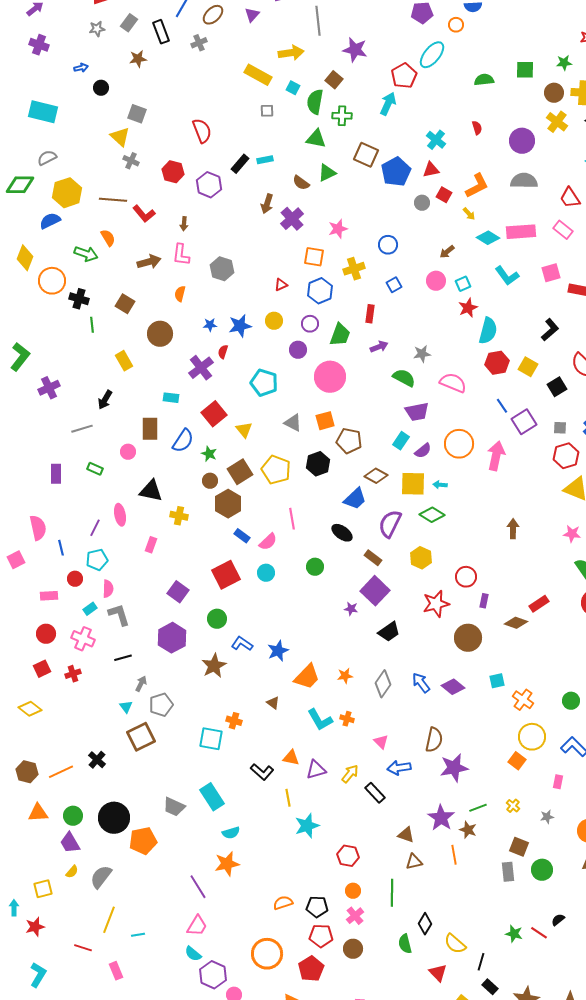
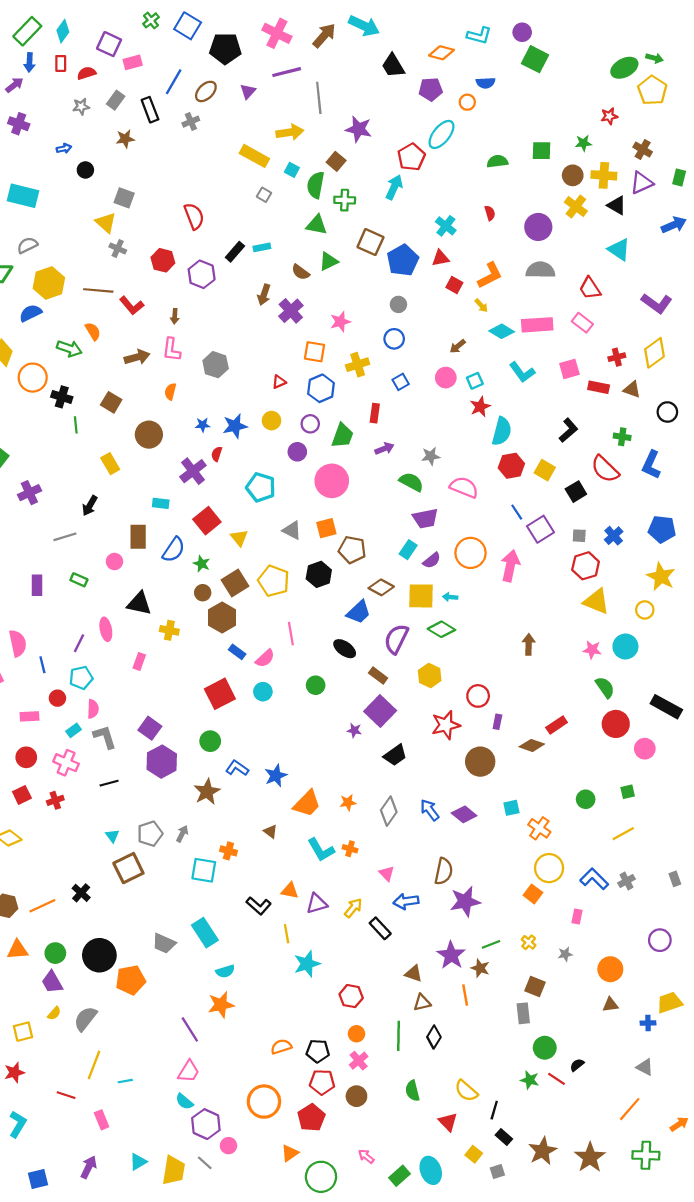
gray square: (267, 111) -> (264, 195), turned 32
gray circle: (422, 203) -> (398, 304), moved
purple square: (178, 592) -> (150, 728), moved
gray arrow: (141, 684) -> (182, 834), moved
green circle: (571, 701) -> (586, 799), moved
green circle: (542, 870) -> (545, 1048), moved
black diamond: (425, 924) -> (434, 1037), moved

